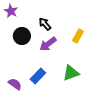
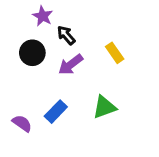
purple star: (11, 11) -> (43, 16), moved
yellow rectangle: (78, 36) -> (115, 53), turned -64

